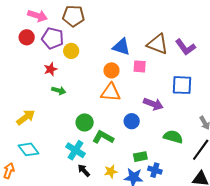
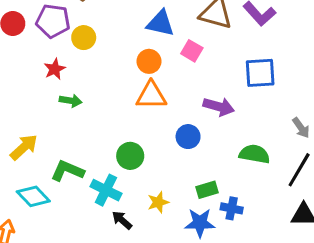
pink square: (140, 66) -> (192, 51), turned 32
green circle: (85, 122) -> (130, 156), moved
green L-shape: (103, 137) -> (67, 171), moved
yellow star: (111, 171) -> (158, 202), moved

